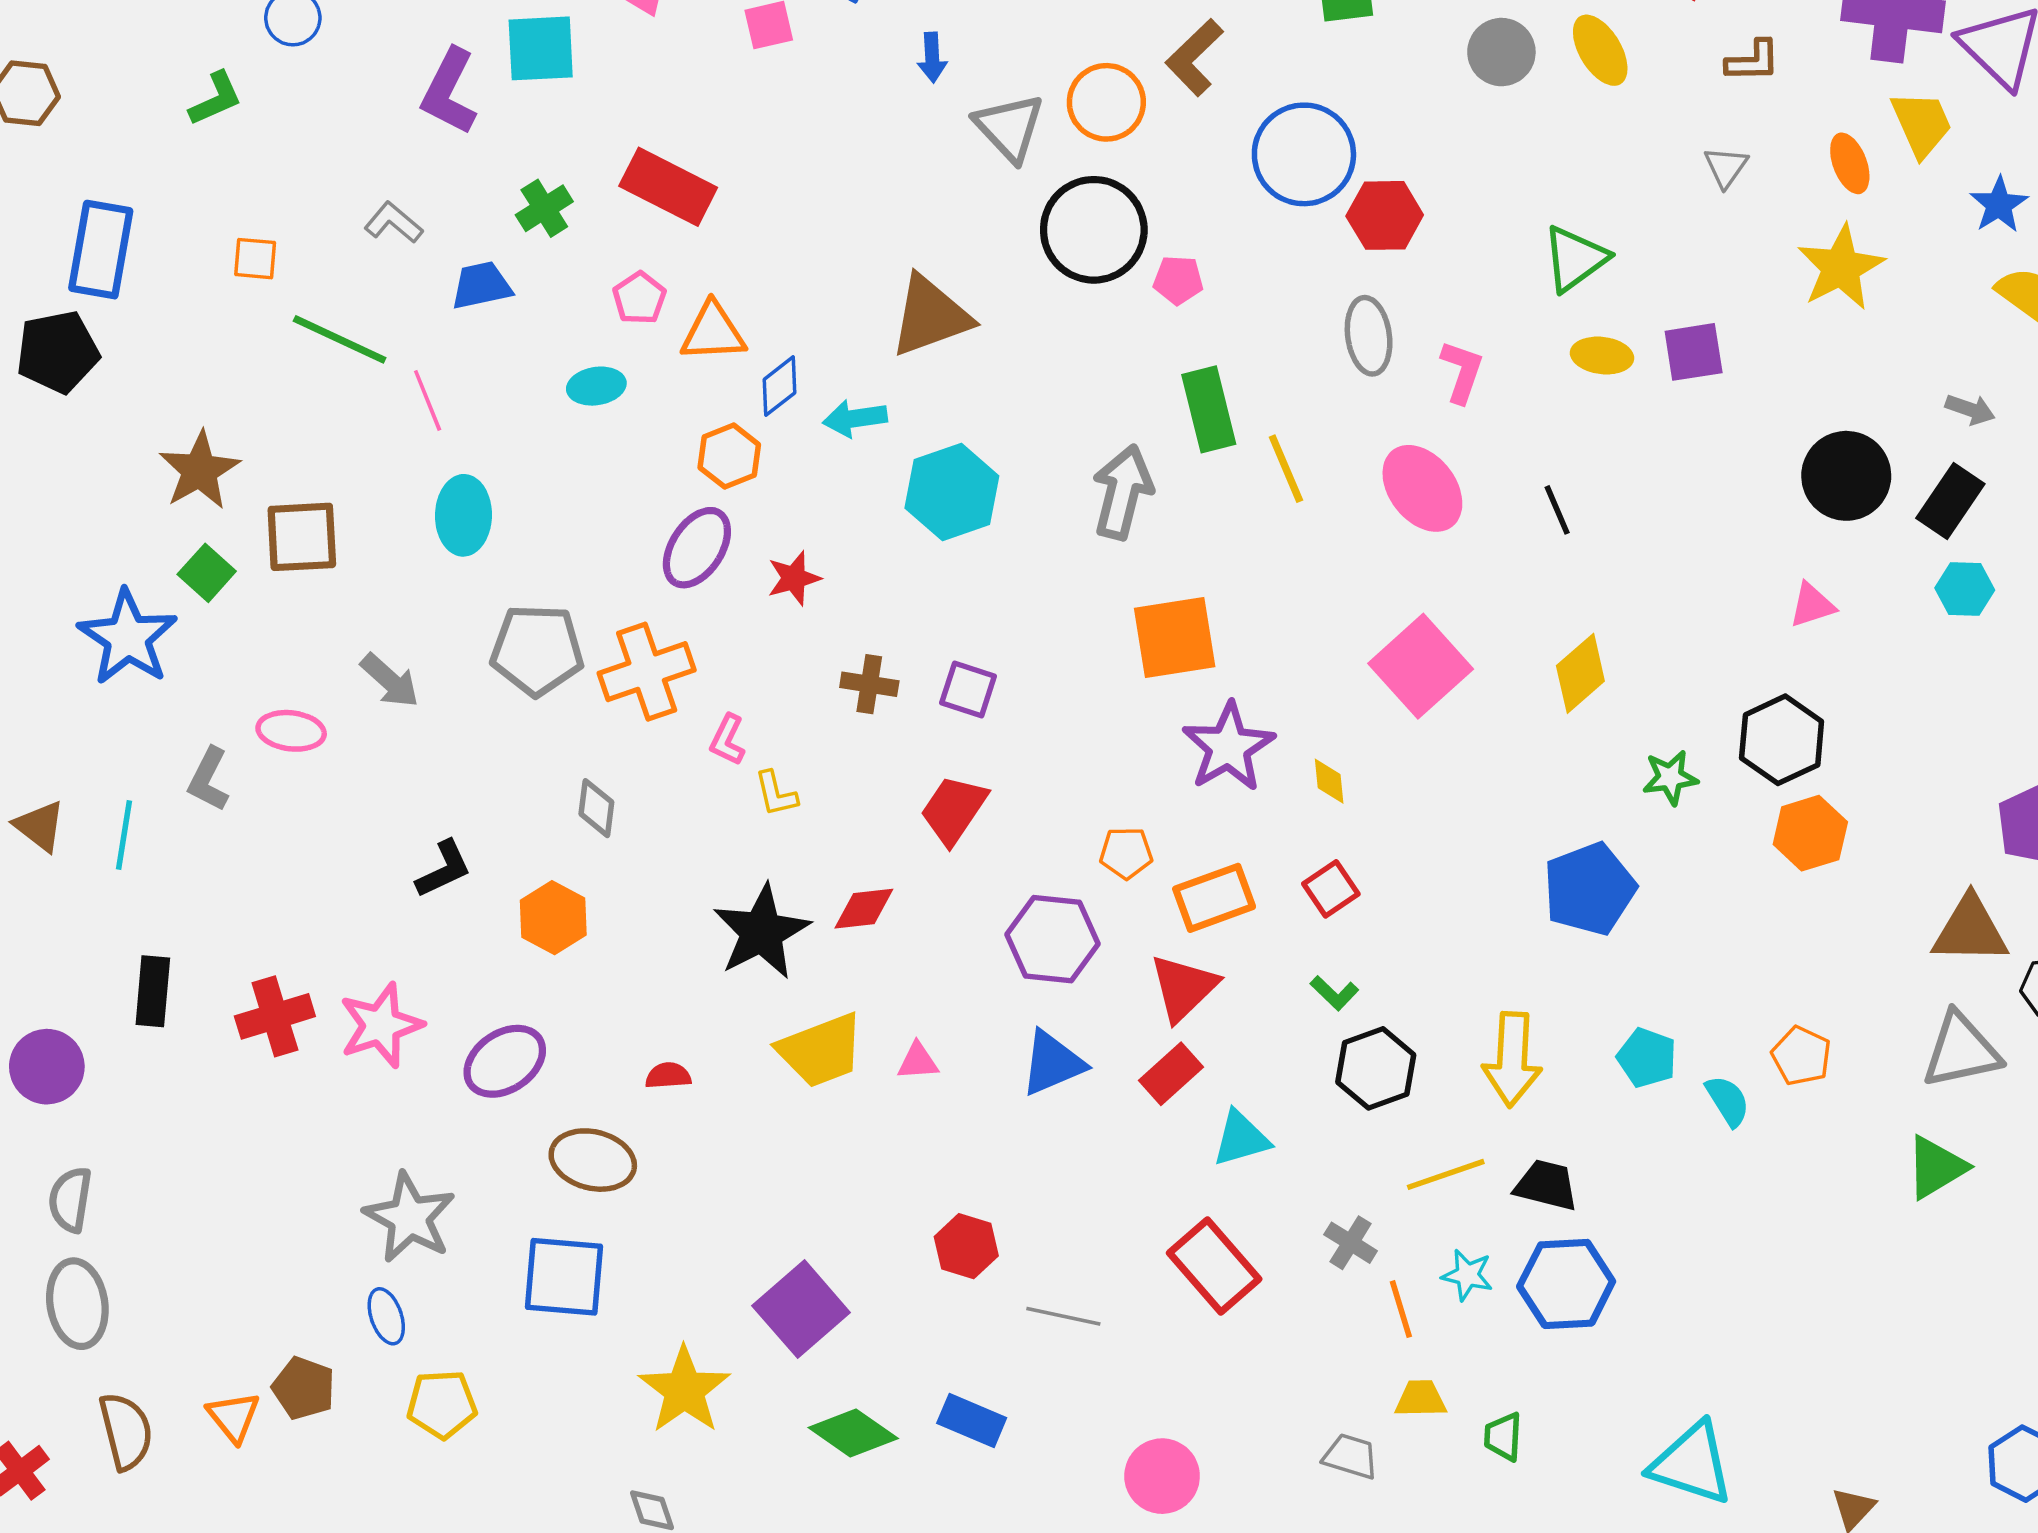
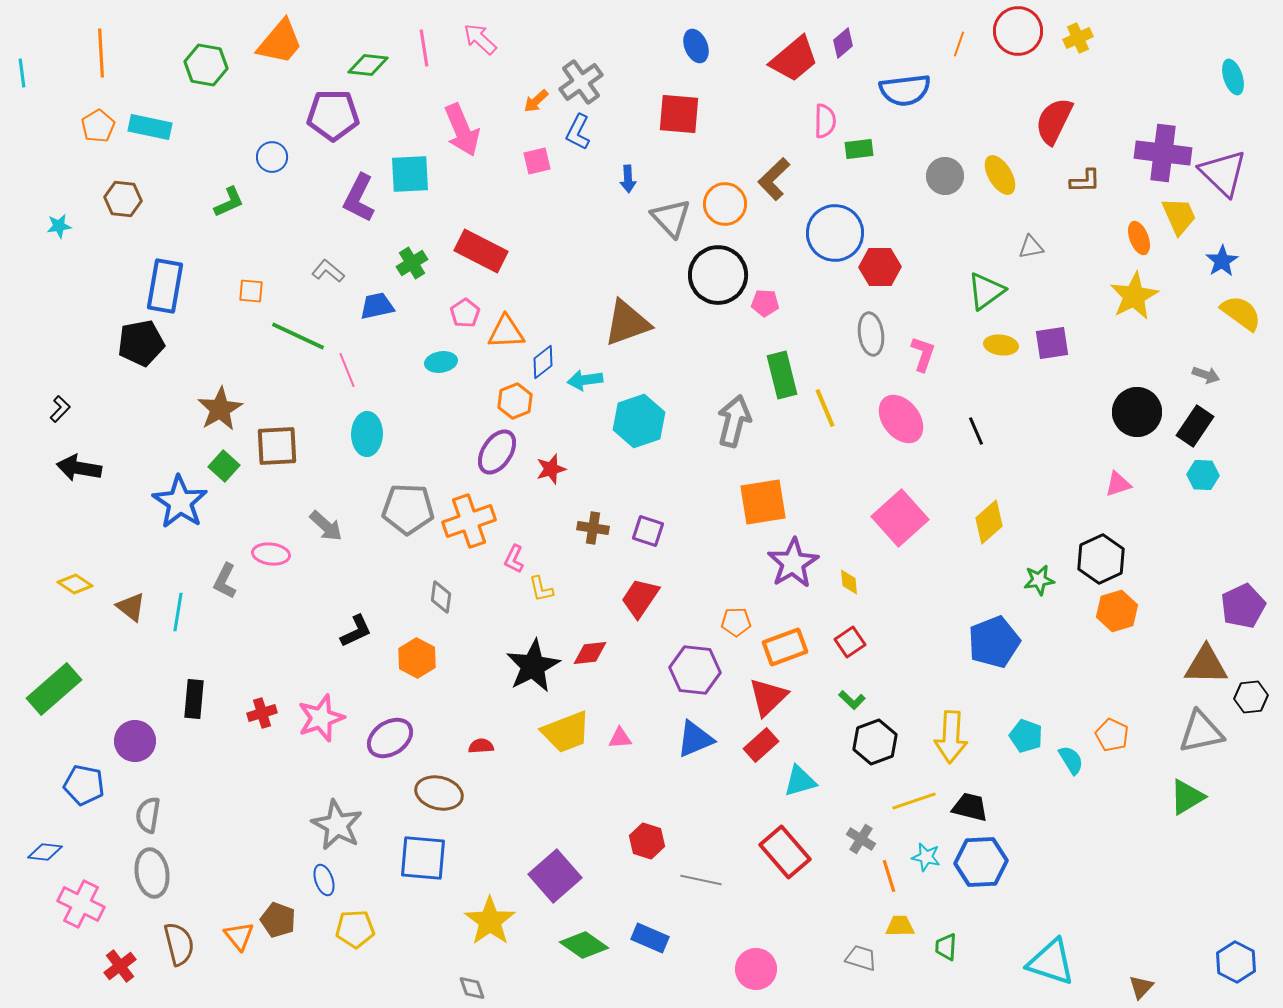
gray triangle: (1726, 167) -> (1031, 247), moved, turned 44
red cross: (275, 1016) -> (262, 713), size x0.7

